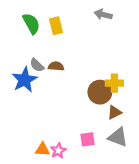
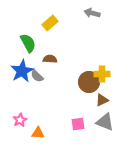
green semicircle: (31, 24) -> (28, 43), moved
yellow rectangle: (56, 26) -> (50, 23), turned 63
gray semicircle: (37, 65) -> (37, 76), moved
pink star: (58, 151) -> (20, 120), moved

